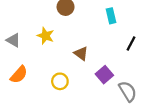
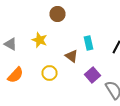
cyan rectangle: (111, 16) -> (88, 43), moved
yellow circle: (60, 81) -> (50, 73), moved

